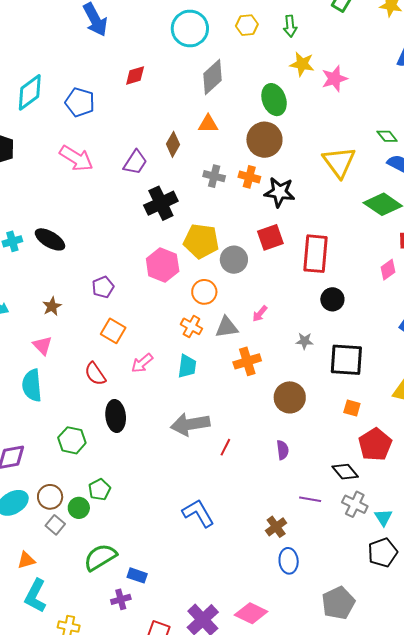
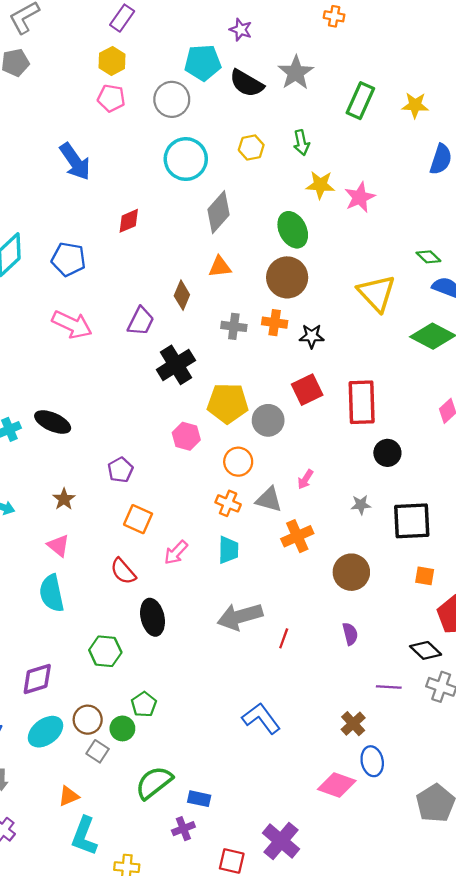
black star: (280, 192) -> (312, 336), size x0.7
pink hexagon: (163, 265) -> (186, 436), size x0.7
gray triangle: (227, 327) -> (269, 500), turned 30
pink diamond: (251, 613) -> (337, 785), moved

